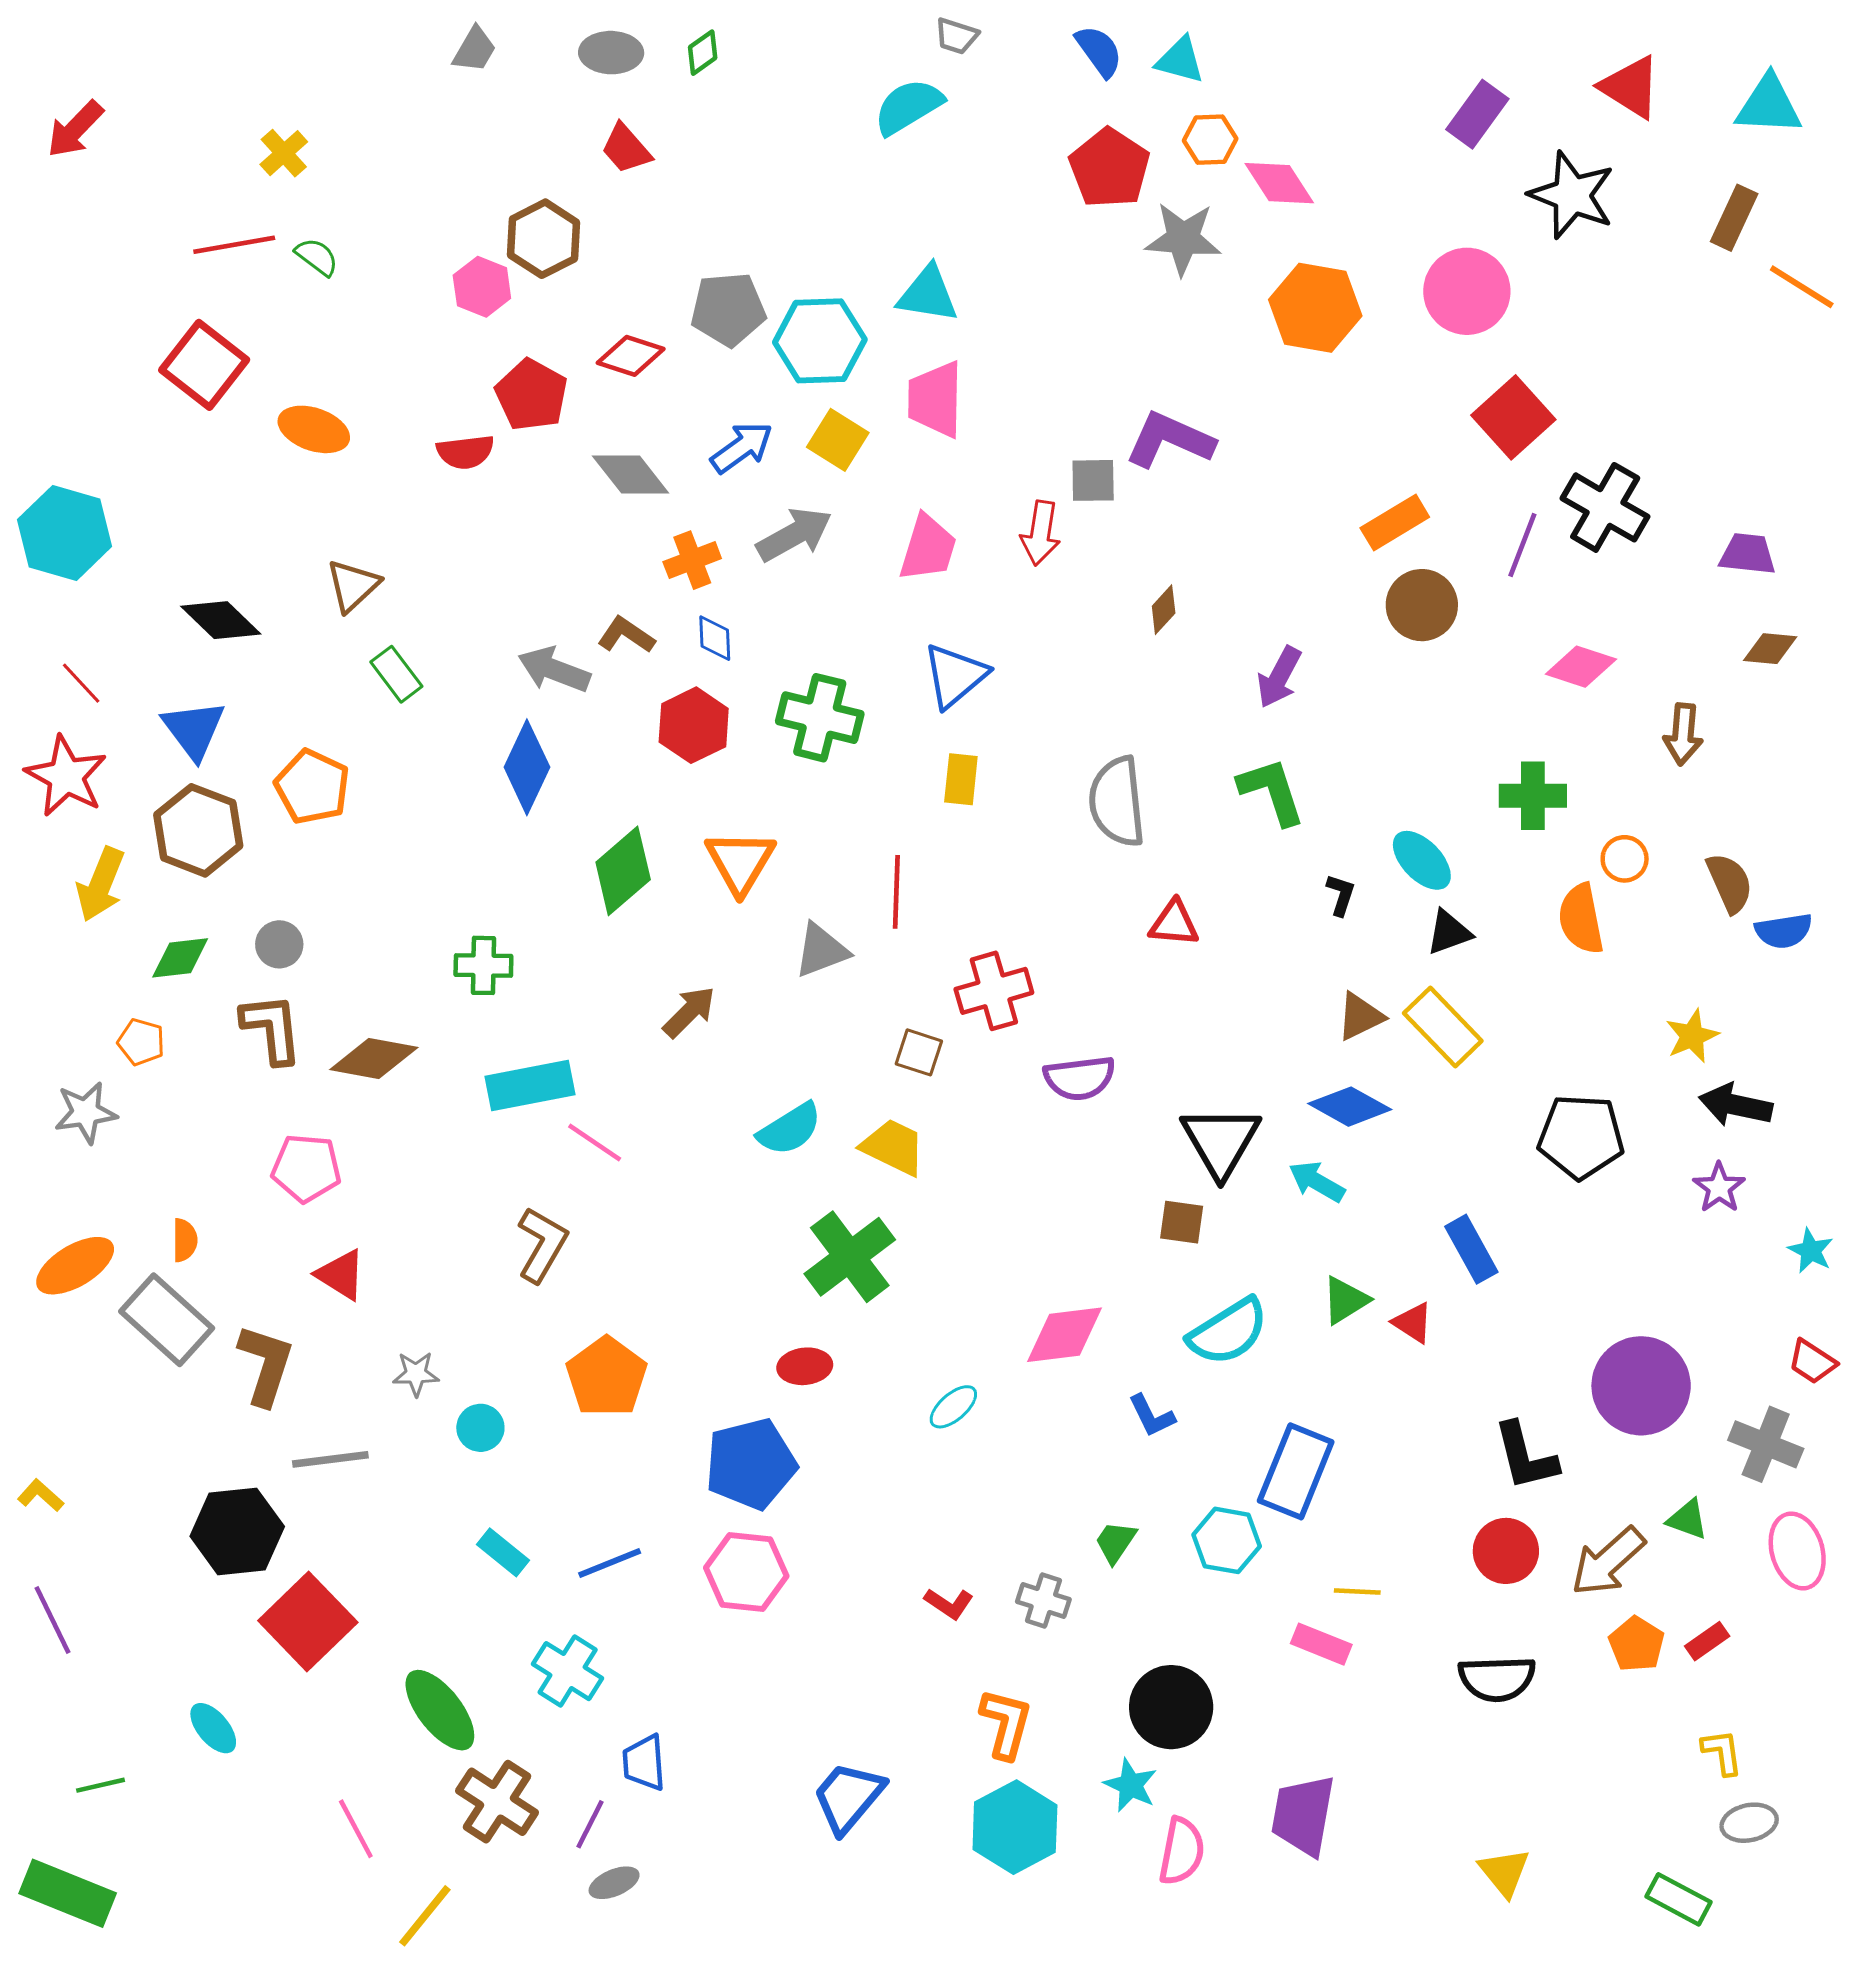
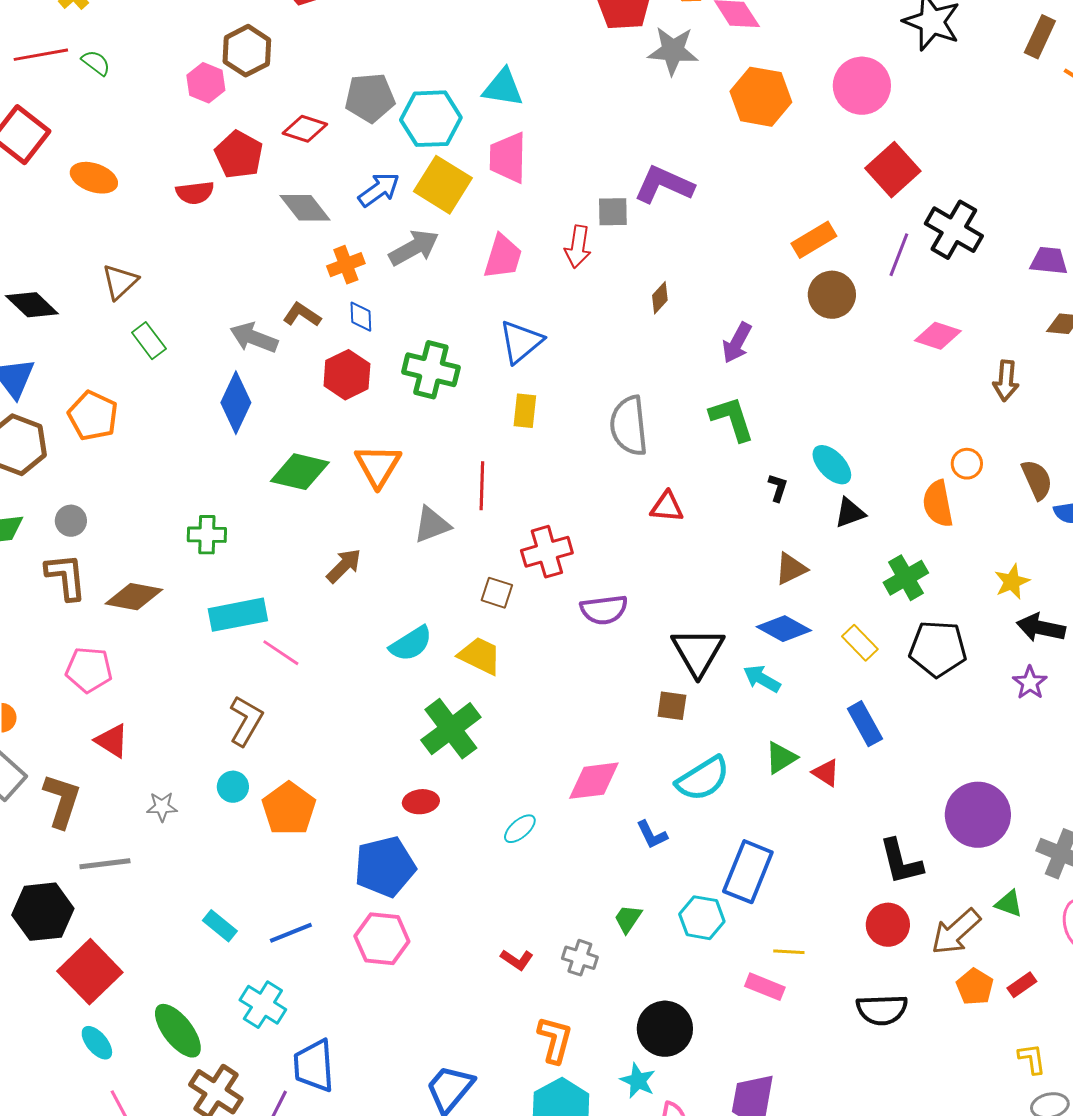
yellow square: (838, 440) -> (443, 185), size x1.4
green cross: (1533, 796) -> (906, 578), moved, turned -30
green diamond: (623, 871) -> (300, 472), turned 54
yellow rectangle: (1443, 1027) -> (860, 643), moved, size x0.7
cyan circle: (480, 1428) -> (233, 787), moved
cyan ellipse: (213, 1728) -> (97, 1043), moved
blue trapezoid: (644, 1763) -> (314, 1066), size x1.4

